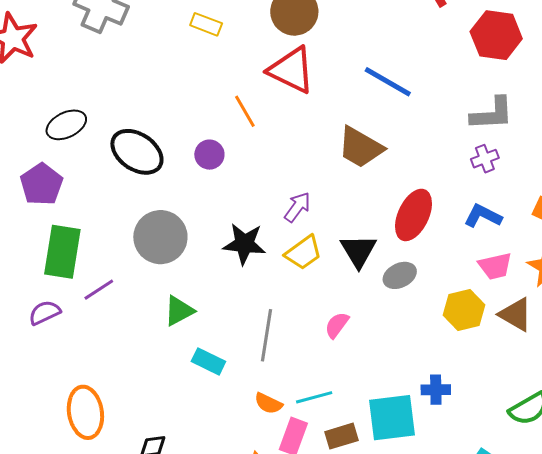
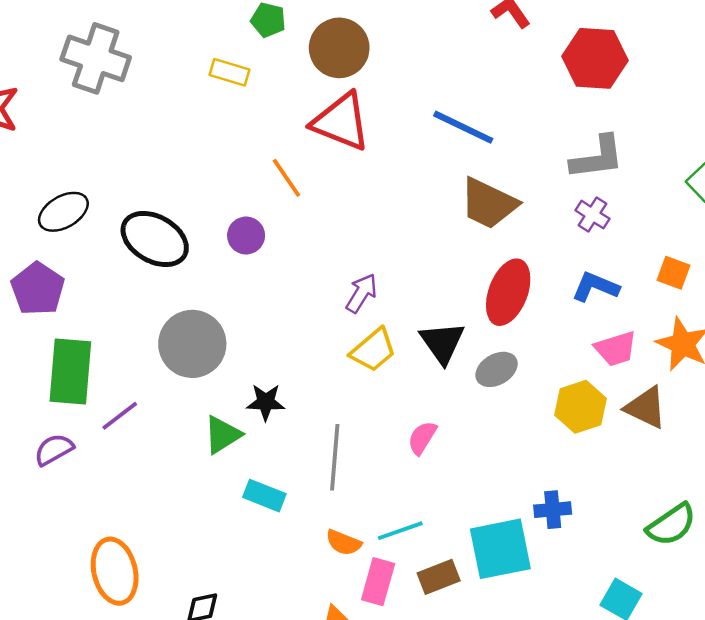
brown trapezoid: (360, 147) -> (489, 203), moved
purple cross: (485, 159) -> (592, 215), turned -32
black star: (244, 244) -> (266, 402), moved, size x0.7

